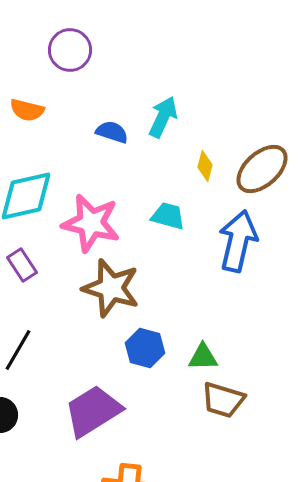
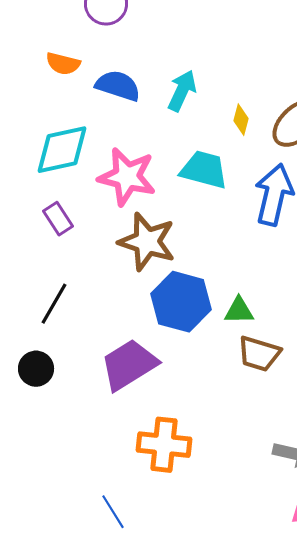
cyan arrow: (163, 117) -> (182, 91), moved
blue semicircle: (112, 132) -> (118, 86), moved, size x1.4
cyan trapezoid: (168, 216) -> (204, 170), size x1.4
blue hexagon: (145, 348) -> (181, 302), size x1.5

